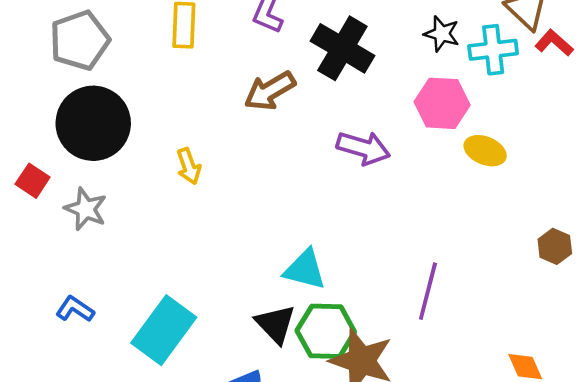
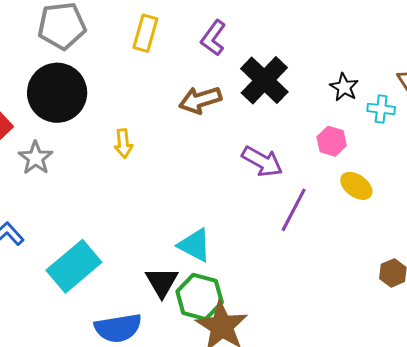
cyan cross: (493, 50) -> (381, 109), size x0.7
pink hexagon: (442, 103) -> (332, 141), size x0.7
purple line: (428, 291) -> (294, 210), moved

